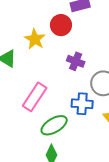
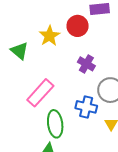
green ellipse: (54, 125) -> (55, 124), turned -76

